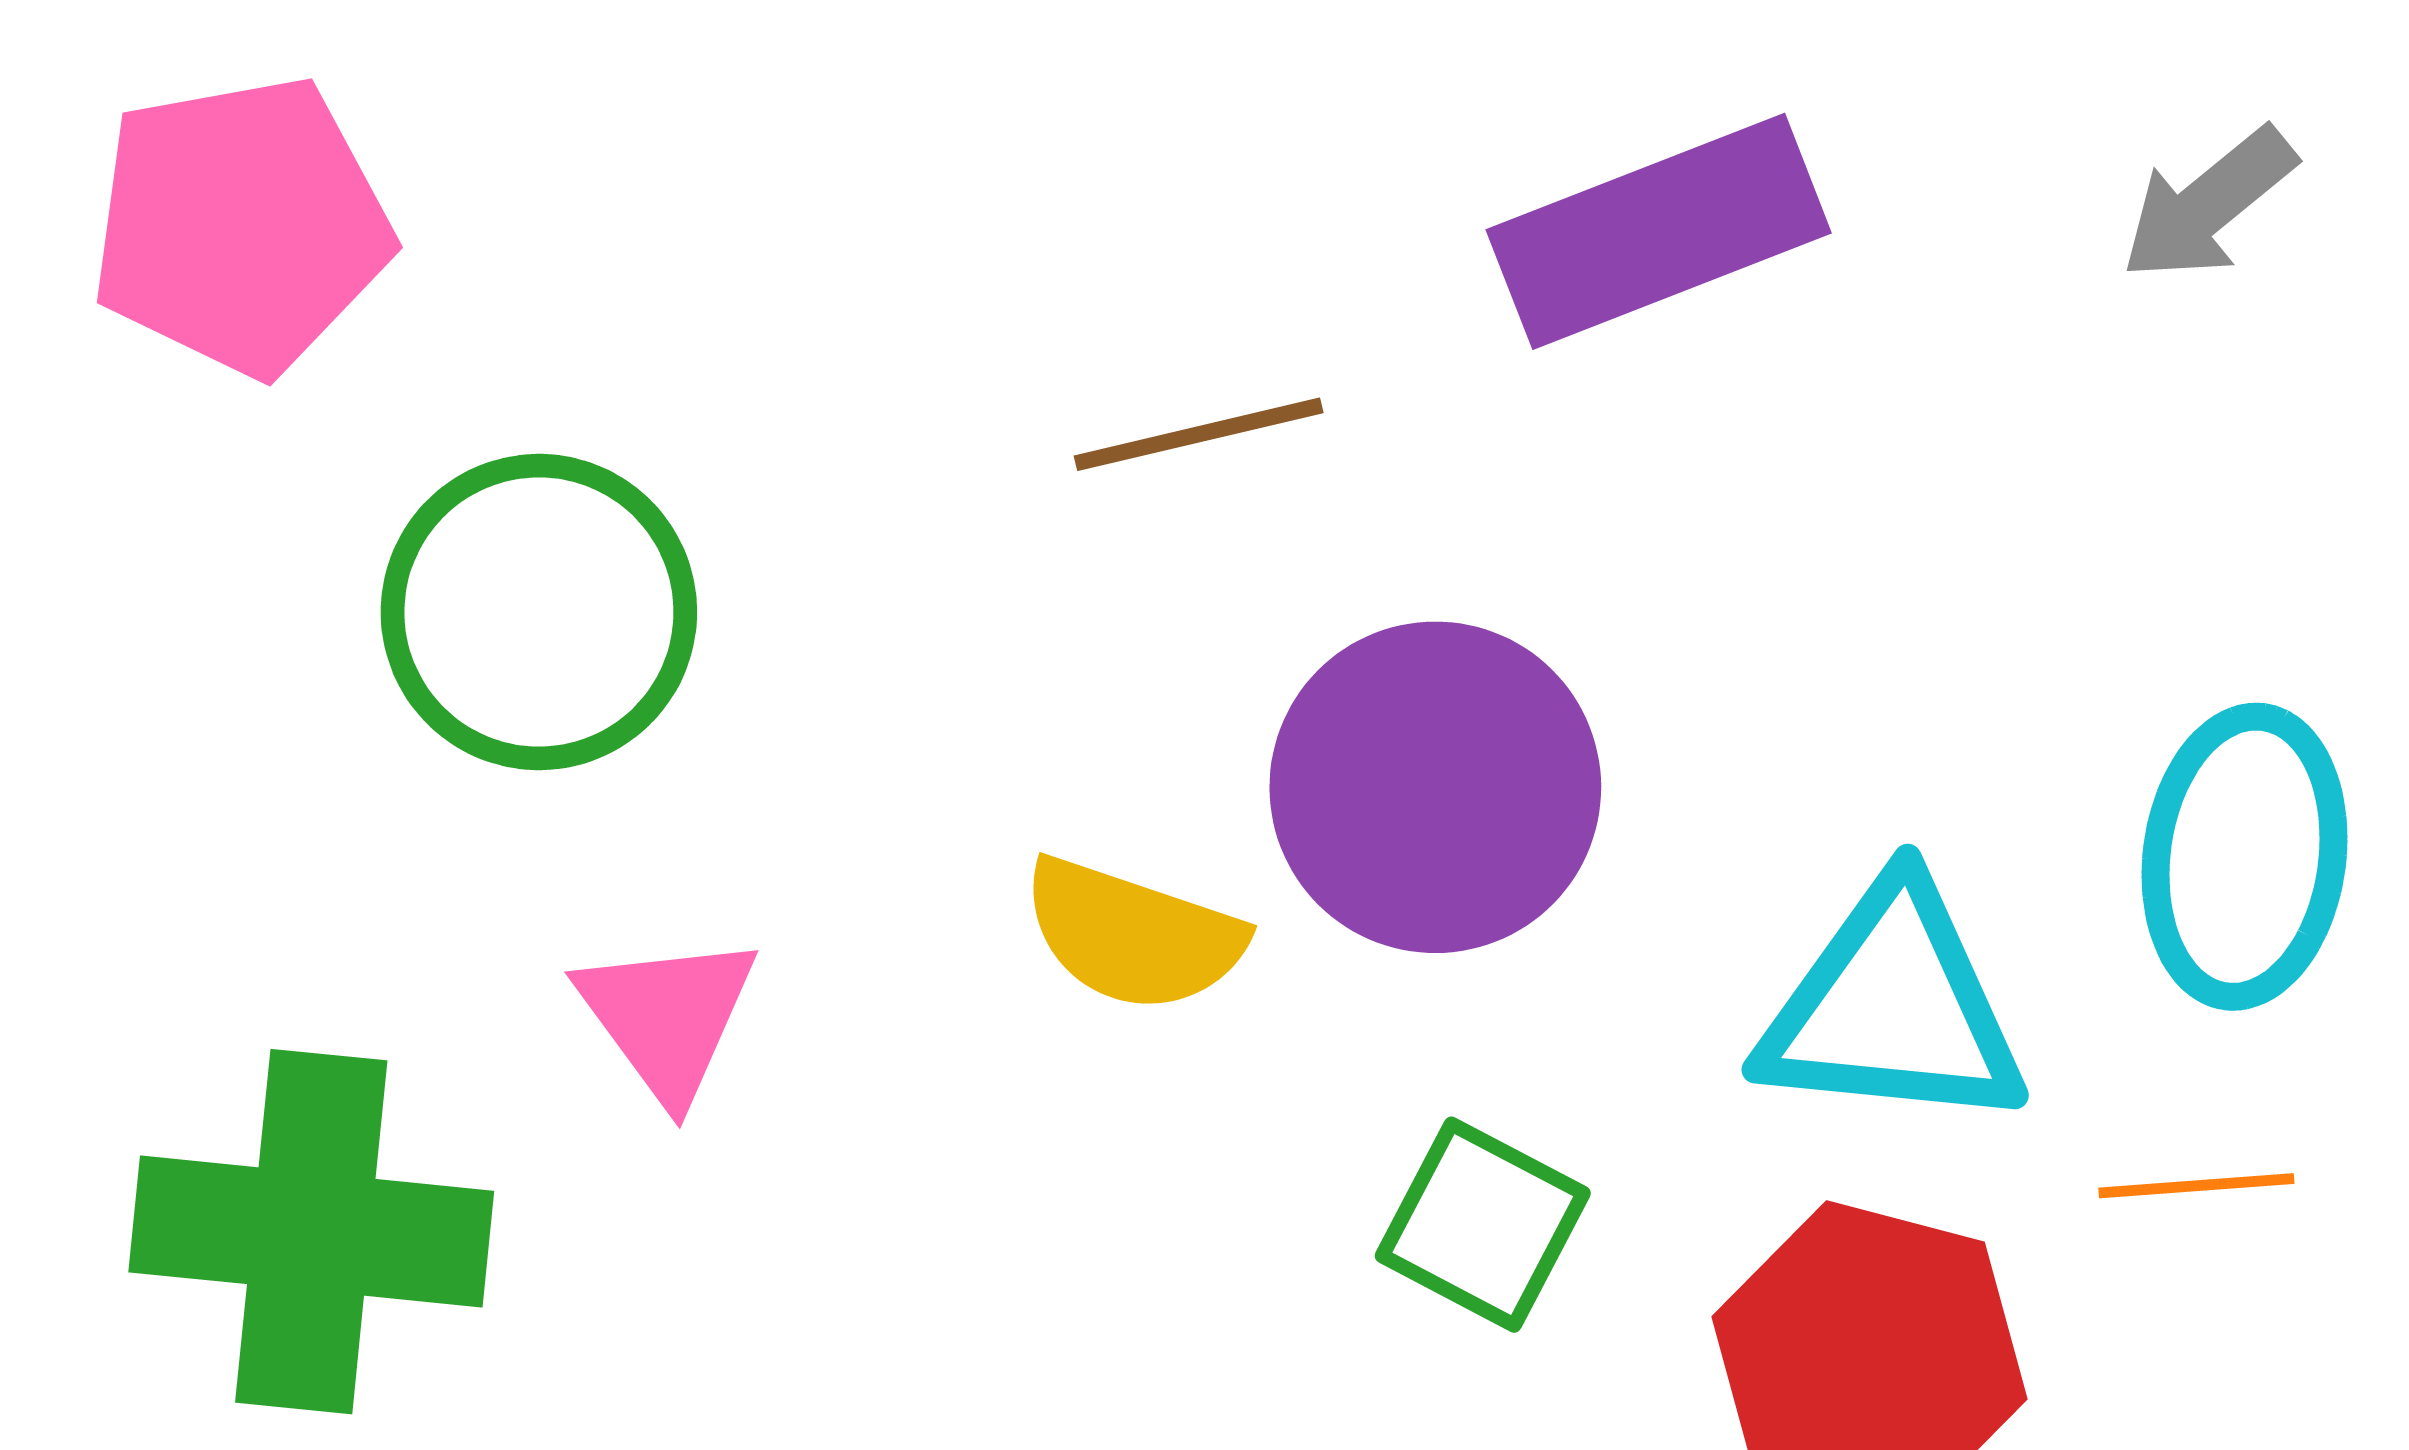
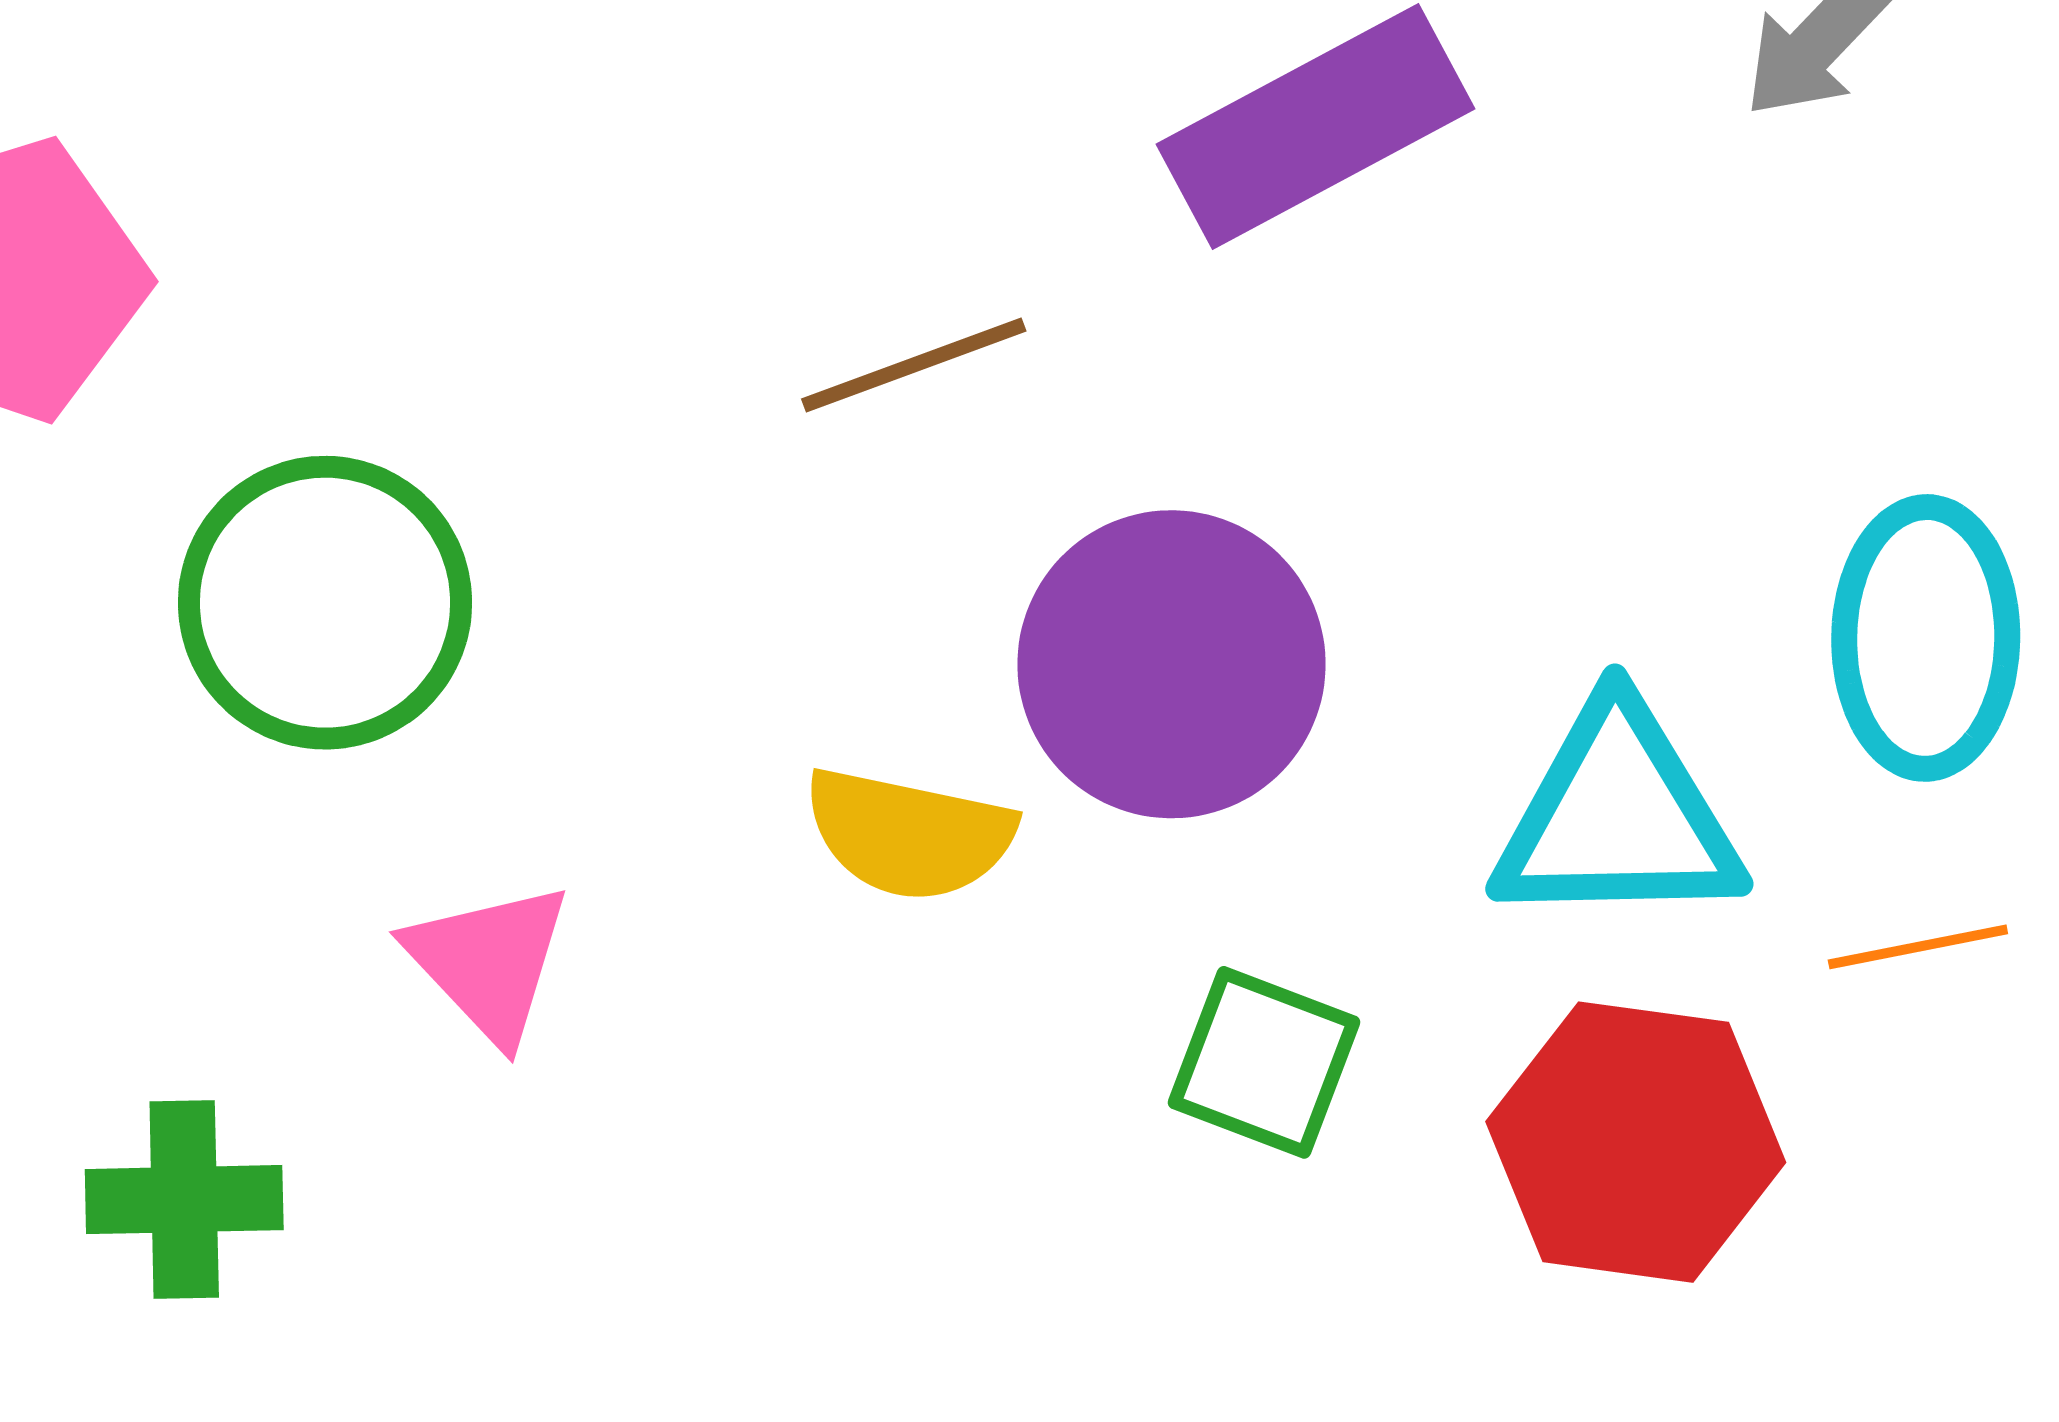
green cross: (311, 1232) -> (184, 1200), size x0.6

